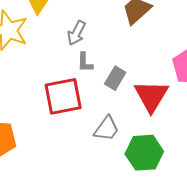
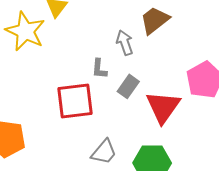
gray arrow: (76, 33) -> (125, 43), moved, turned 130
gray trapezoid: (106, 129) -> (104, 152), moved

